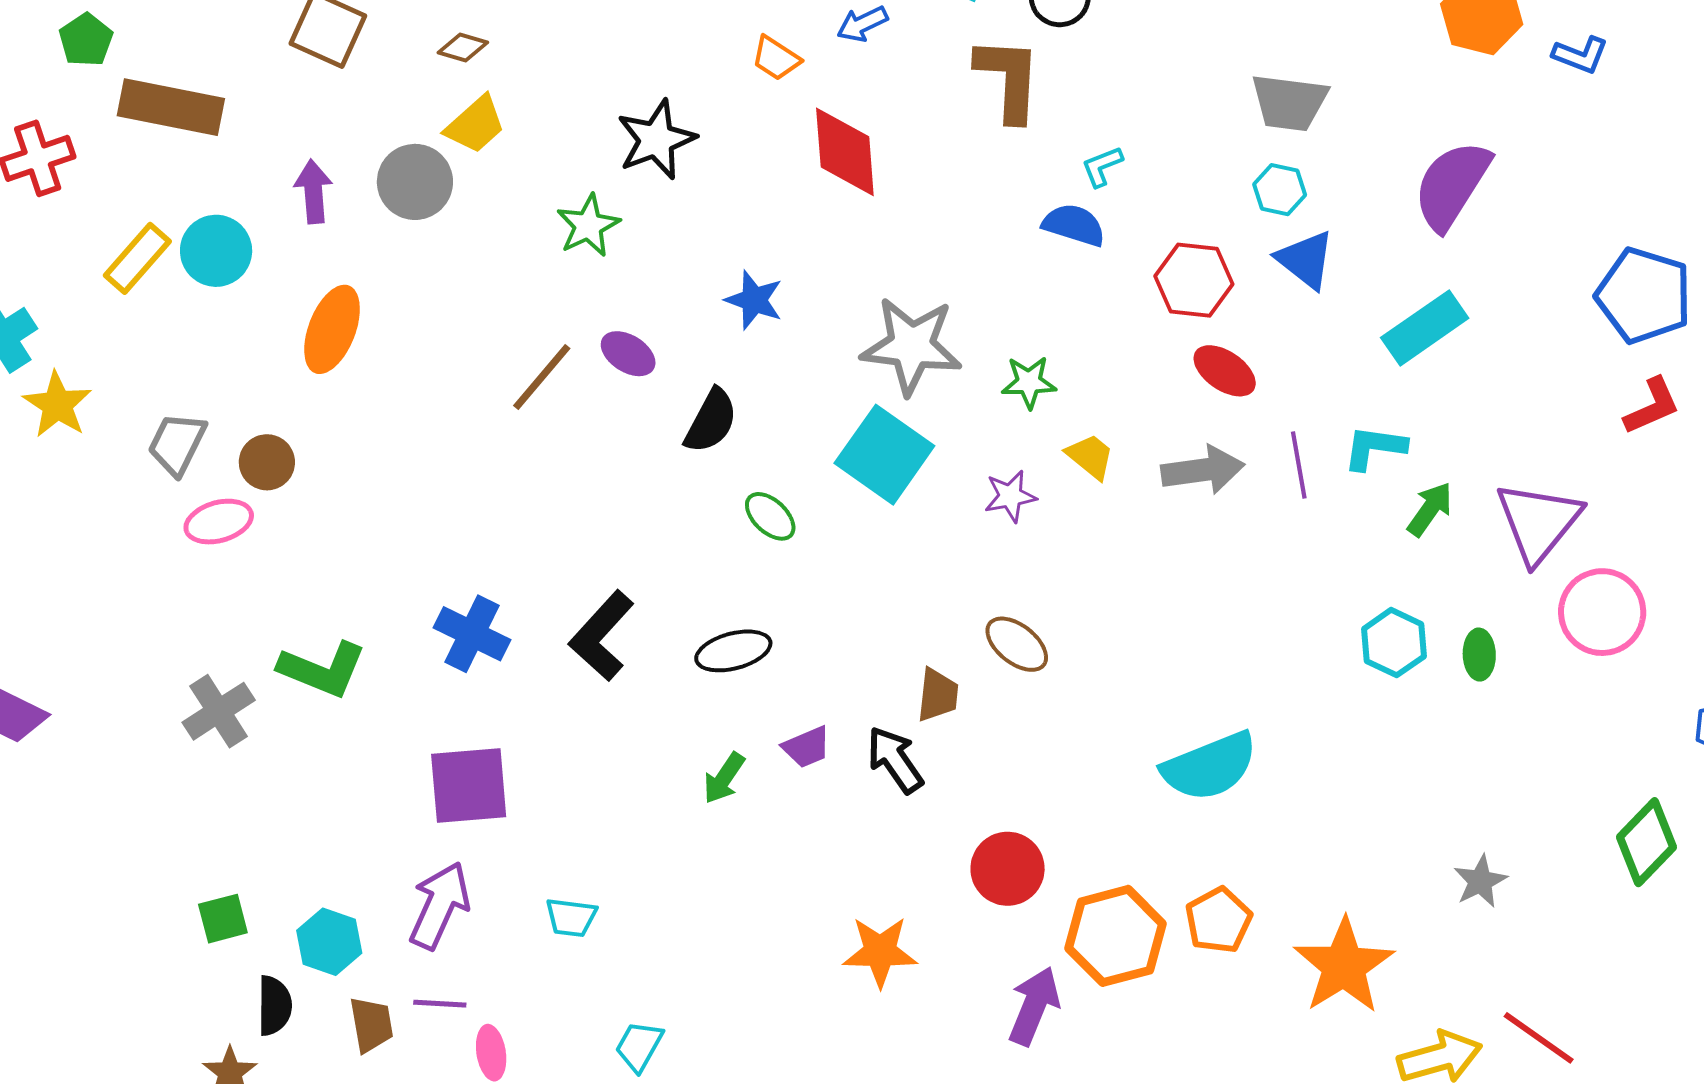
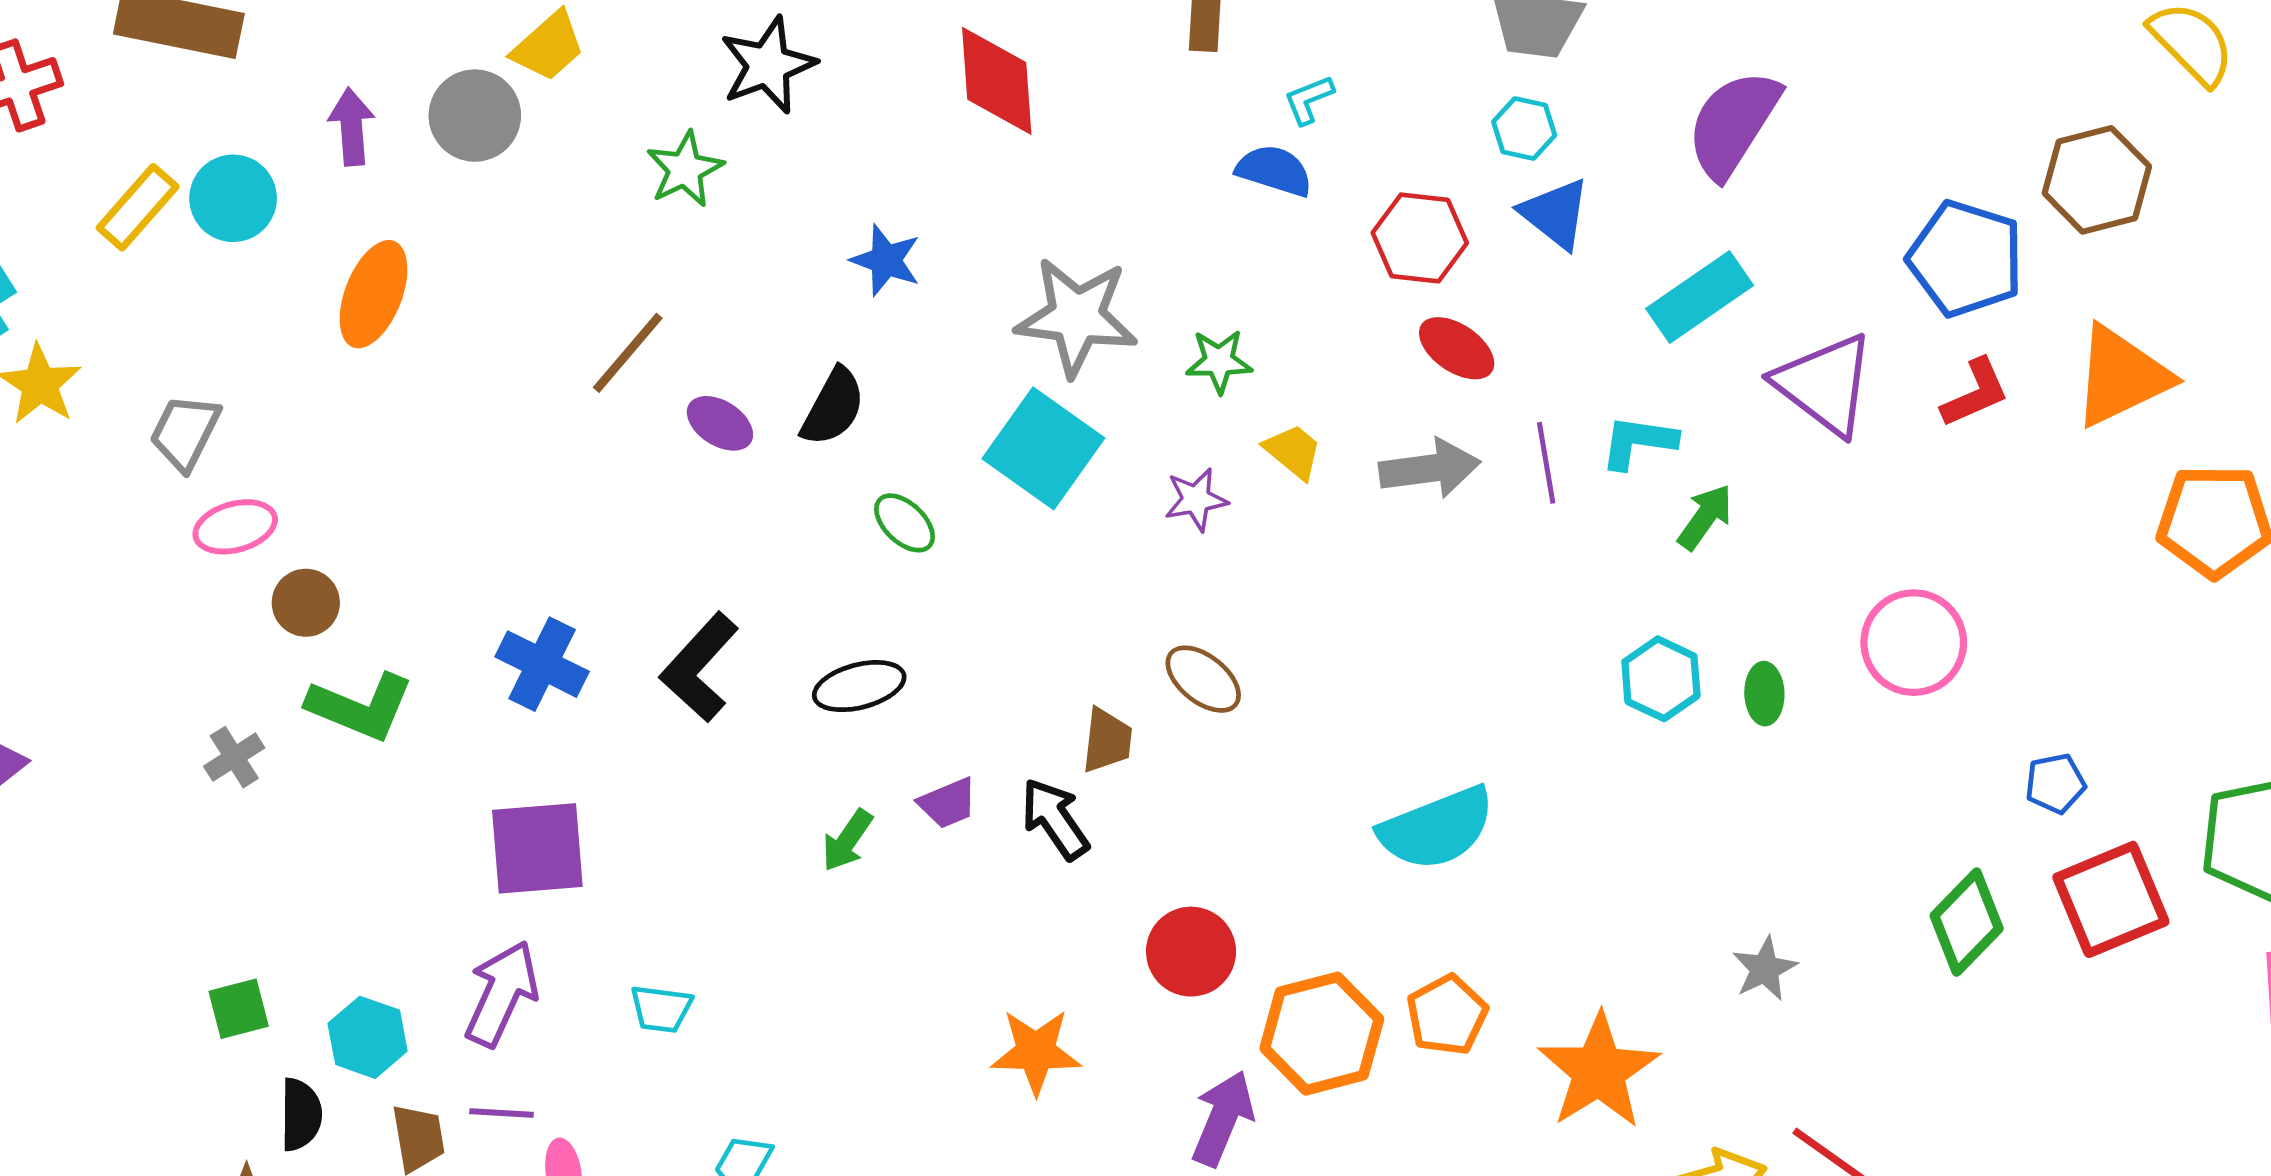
purple ellipse: (628, 354) -> (720, 423), moved
brown circle: (267, 462) -> (306, 603), moved
purple triangle: (1538, 522) -> (1825, 384), moved, turned -32
gray cross: (219, 711) -> (234, 757), size x0.7

